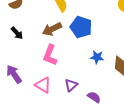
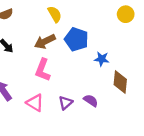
blue star: (97, 57) -> (102, 59), moved
purple semicircle: (94, 97) -> (91, 101), moved

